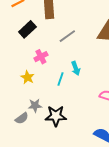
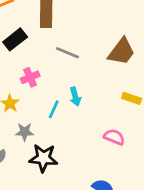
gray line: (67, 36) -> (68, 53), turned 54
gray star: (35, 106) -> (25, 132), moved

